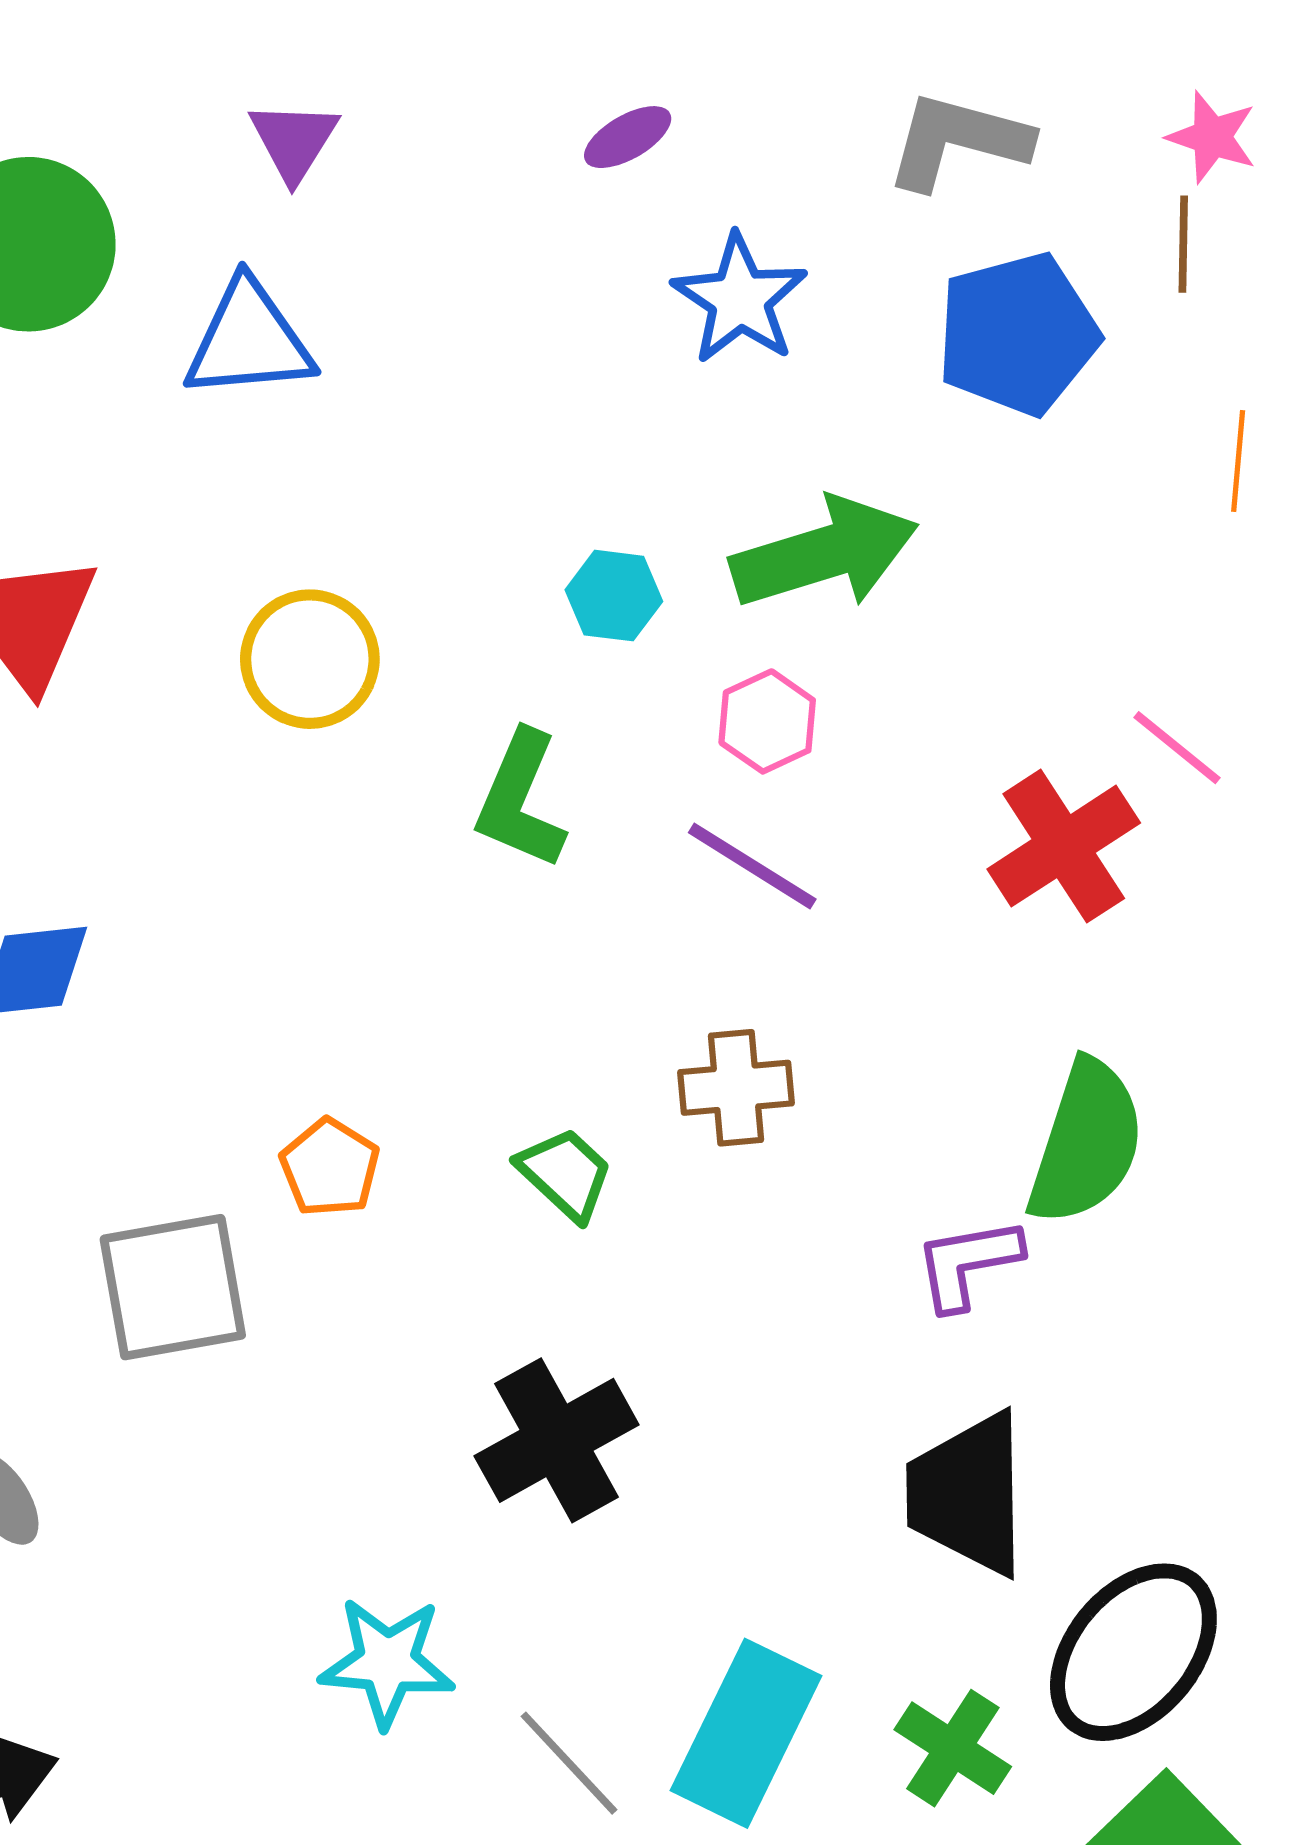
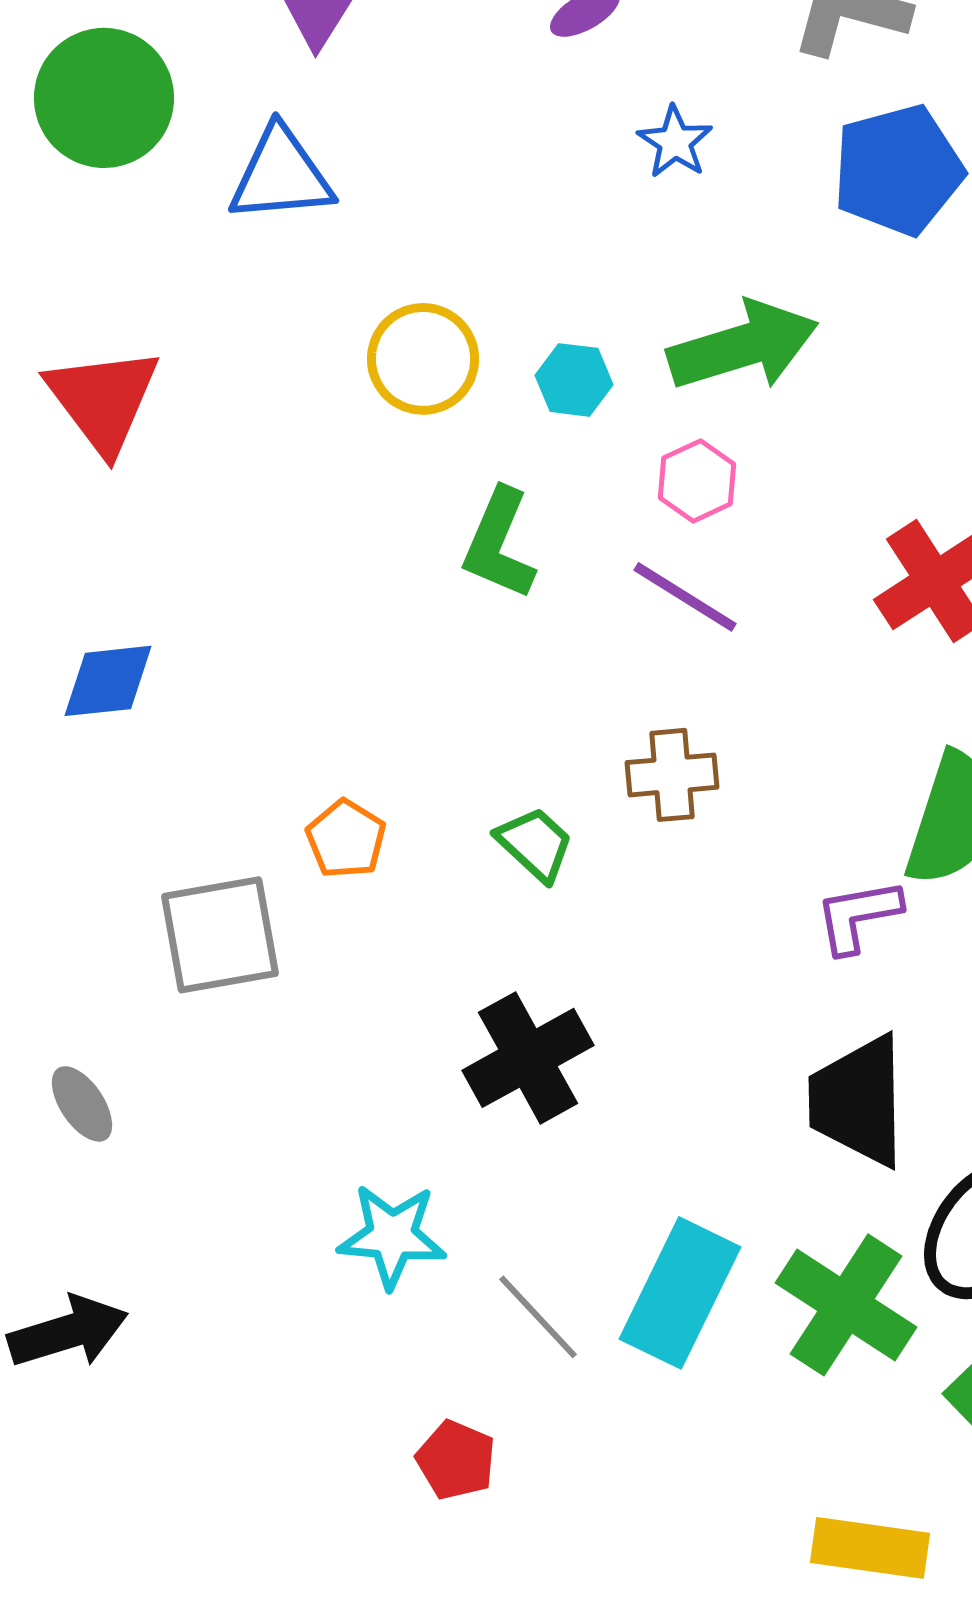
blue star: (740, 299) -> (675, 142), size x0.7
yellow circle: (310, 659) -> (423, 359), moved
green cross: (953, 1748) -> (846, 1305), size x1.5

